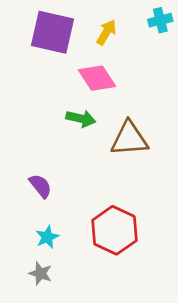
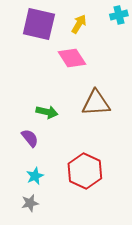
green arrow: (81, 118) -> (47, 112), moved
gray star: (40, 273) -> (30, 203), turned -30

